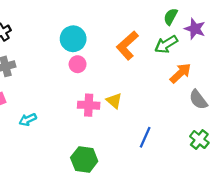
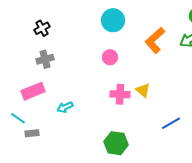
cyan circle: (73, 39) -> (113, 20), moved
blue line: (145, 137) -> (171, 123), turned 36

